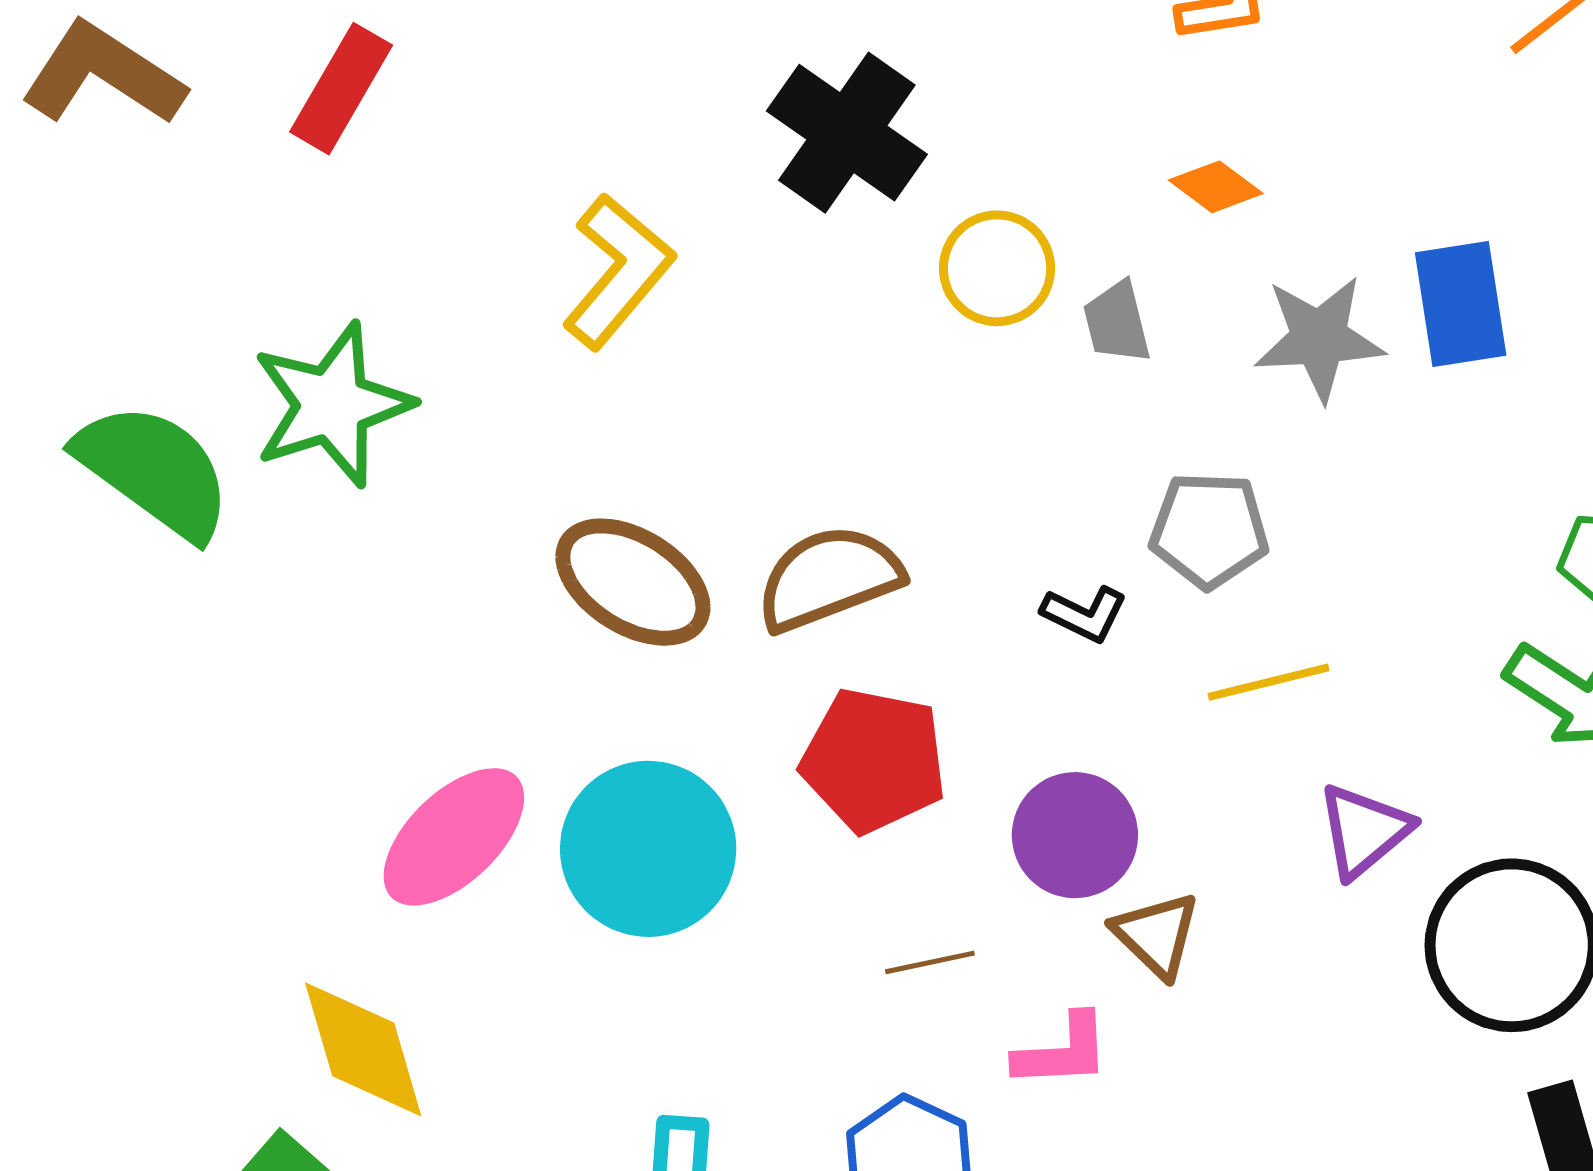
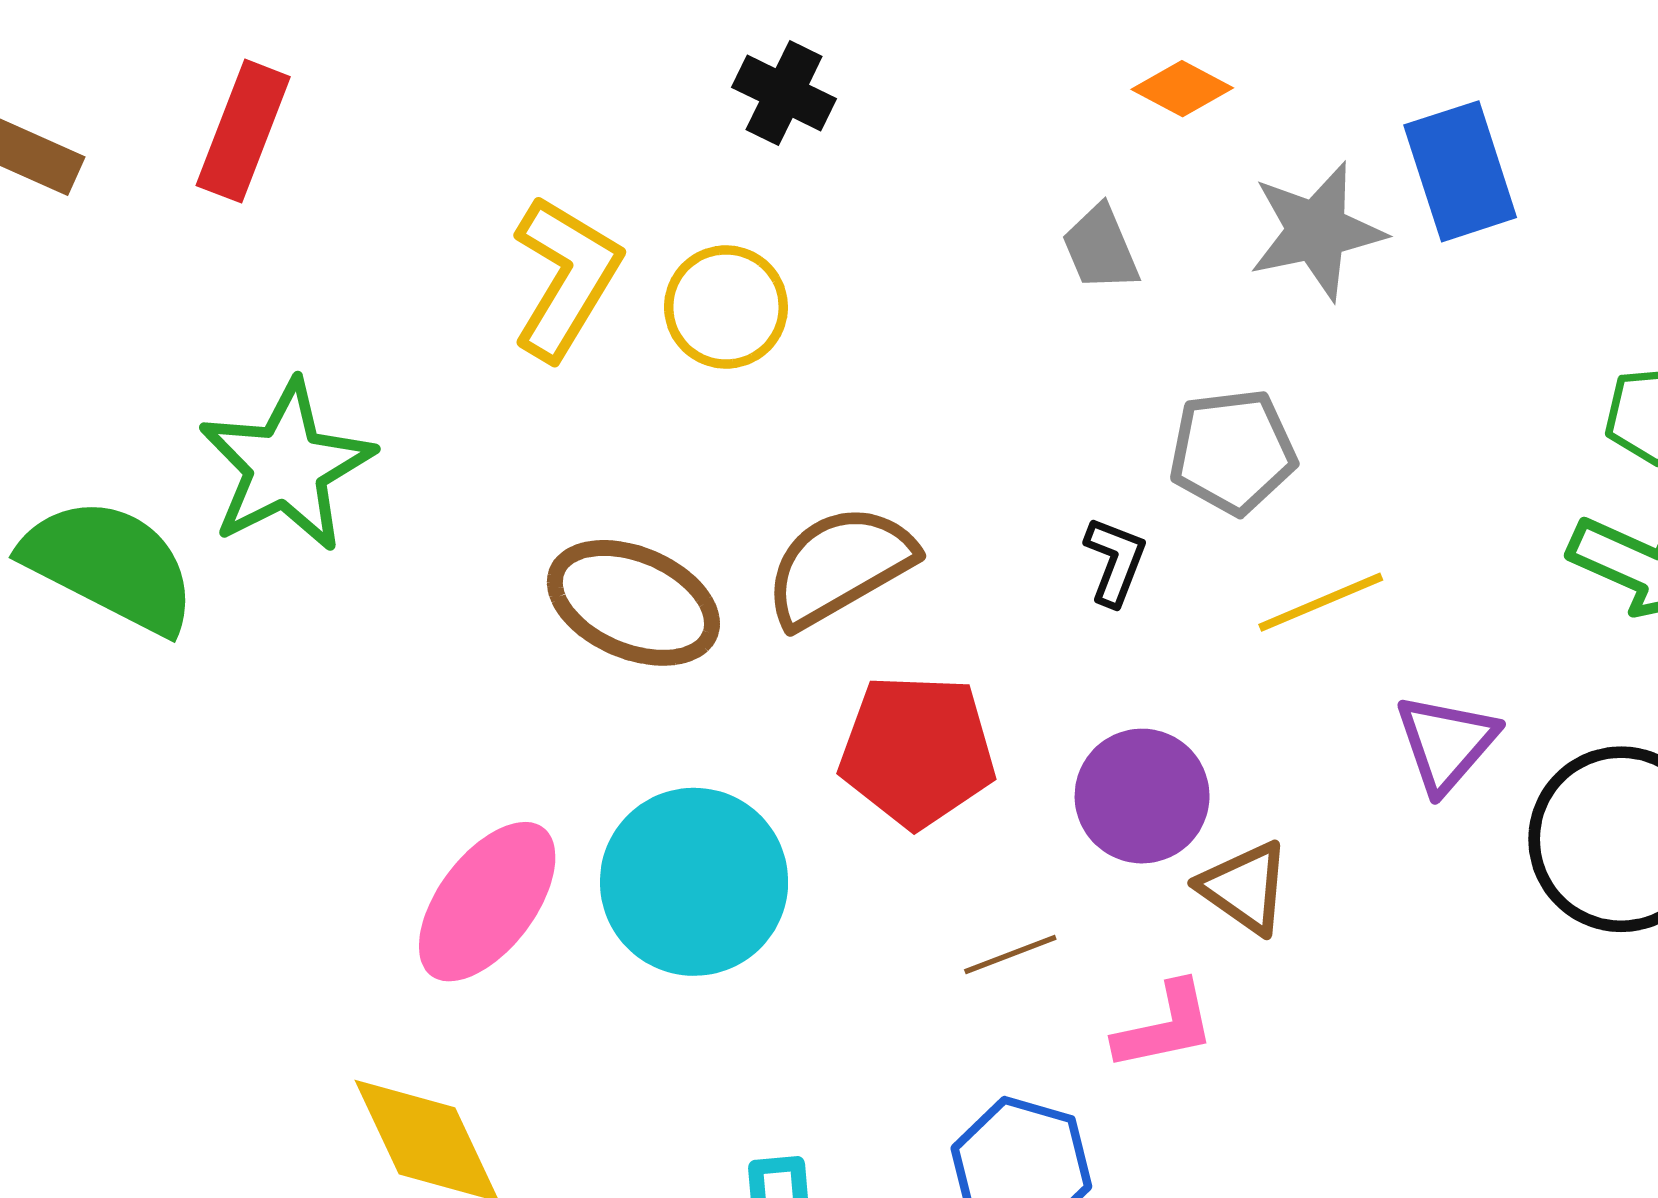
black cross: (847, 133) -> (784, 93), size x0.6
yellow circle: (997, 268) -> (726, 307), moved
black L-shape: (1084, 614) -> (1115, 561), turned -86

